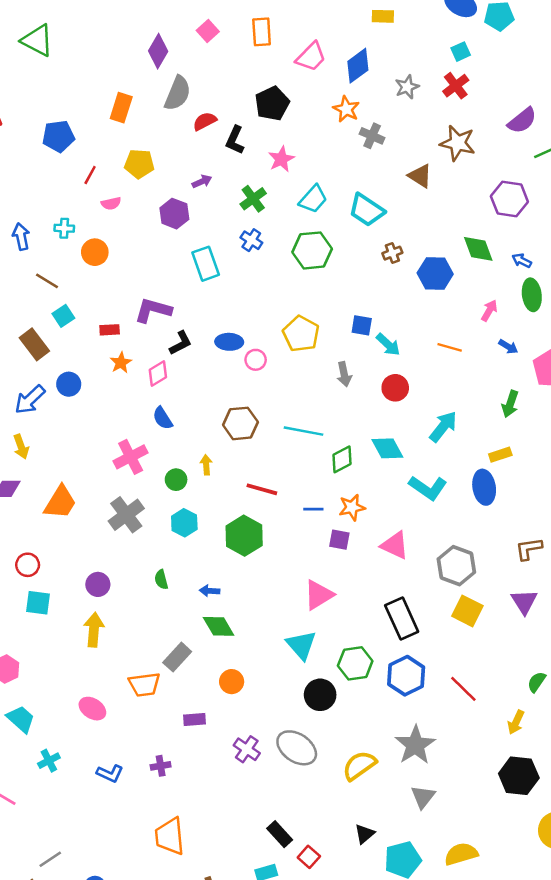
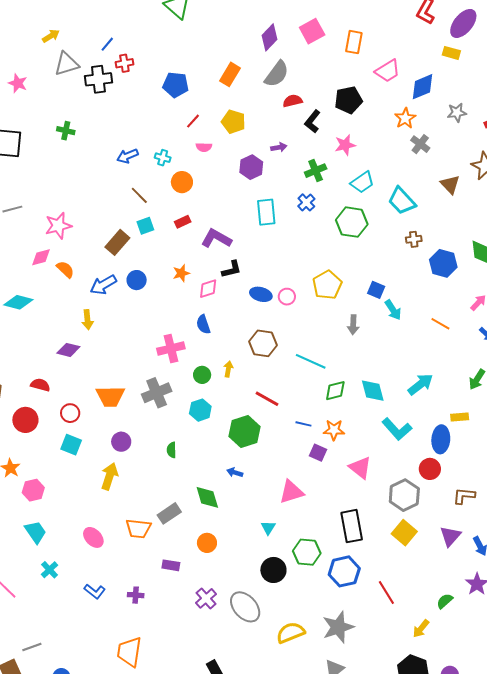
pink square: (208, 31) -> (312, 31), size x1.4
blue arrow: (21, 237) -> (127, 156), turned -115
red rectangle: (110, 330) -> (183, 222), moved, turned -35
blue ellipse: (229, 342) -> (261, 294), moved
brown rectangle: (34, 344) -> (117, 242), turned 65
red circle: (395, 388) -> (430, 469), moved
orange trapezoid: (60, 502) -> (110, 396), moved, turned 44
blue arrow: (210, 591) -> (235, 472), moved
cyan triangle: (301, 645) -> (268, 528), size x0.6
cyan cross: (49, 761) -> (50, 570), turned -30

